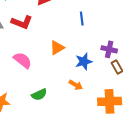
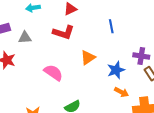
red L-shape: (22, 22) -> (64, 32), moved
orange arrow: (76, 85) -> (121, 92), moved

